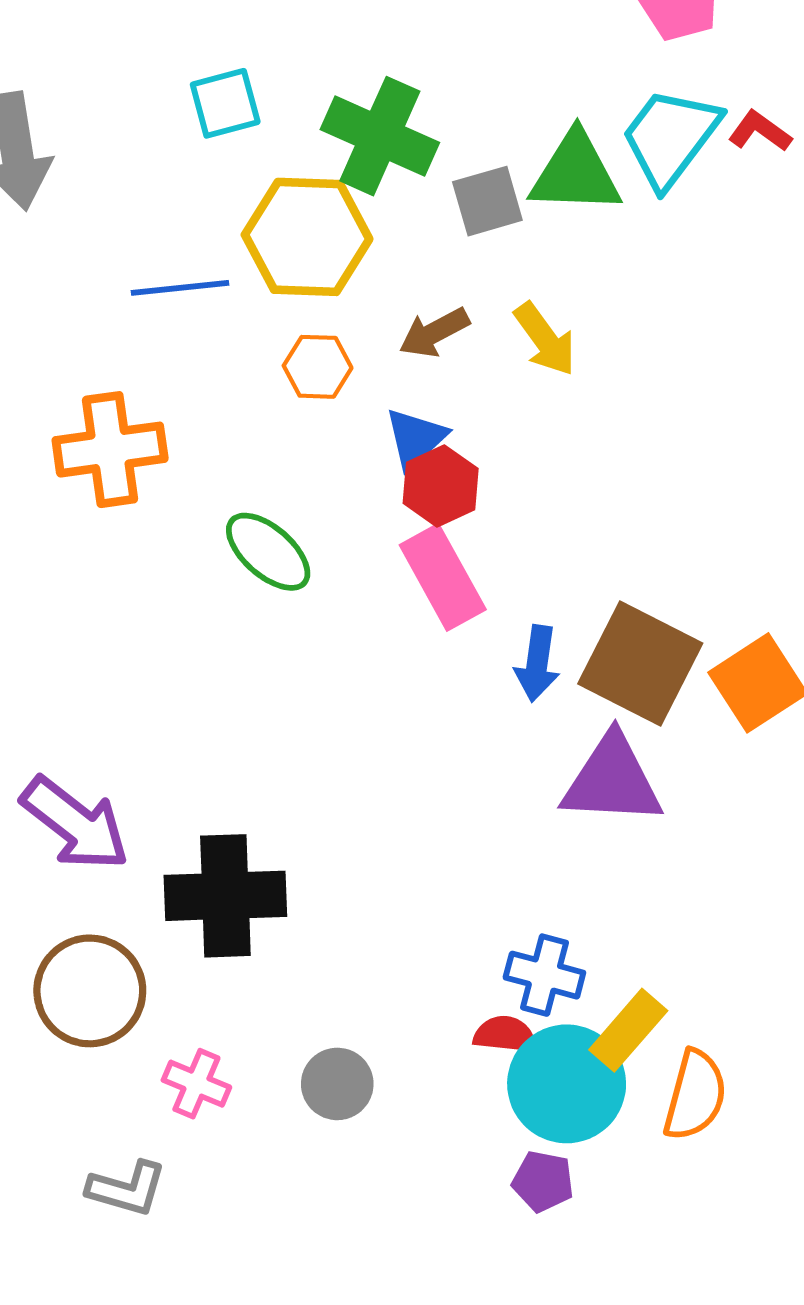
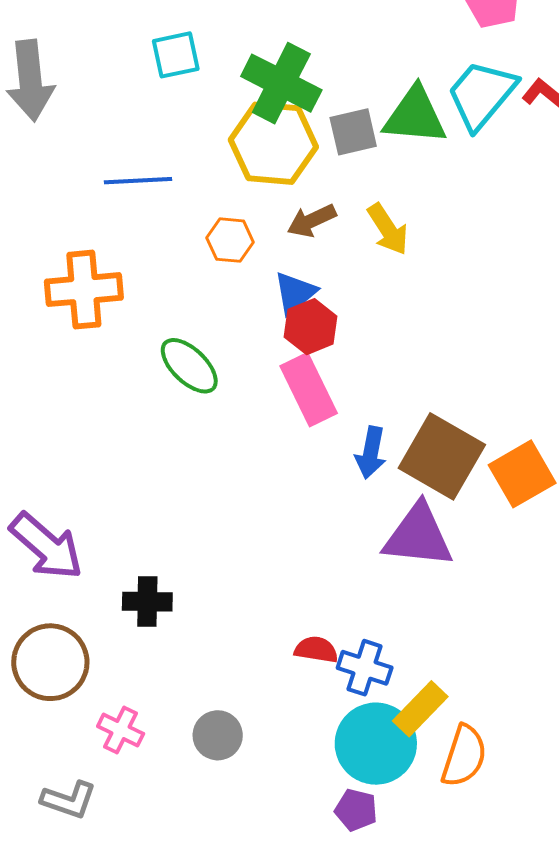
yellow hexagon: (307, 237) -> (273, 143), moved
black cross: (225, 896) -> (147, 602), size x0.6
red semicircle: (505, 1034) -> (316, 650), moved

